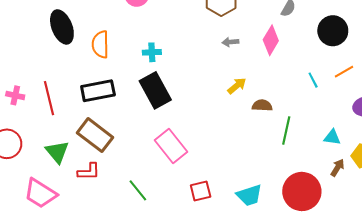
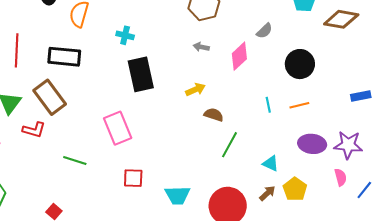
black rectangle: (155, 90) -> (141, 74), moved
green line: (138, 190) -> (75, 161), turned -50

